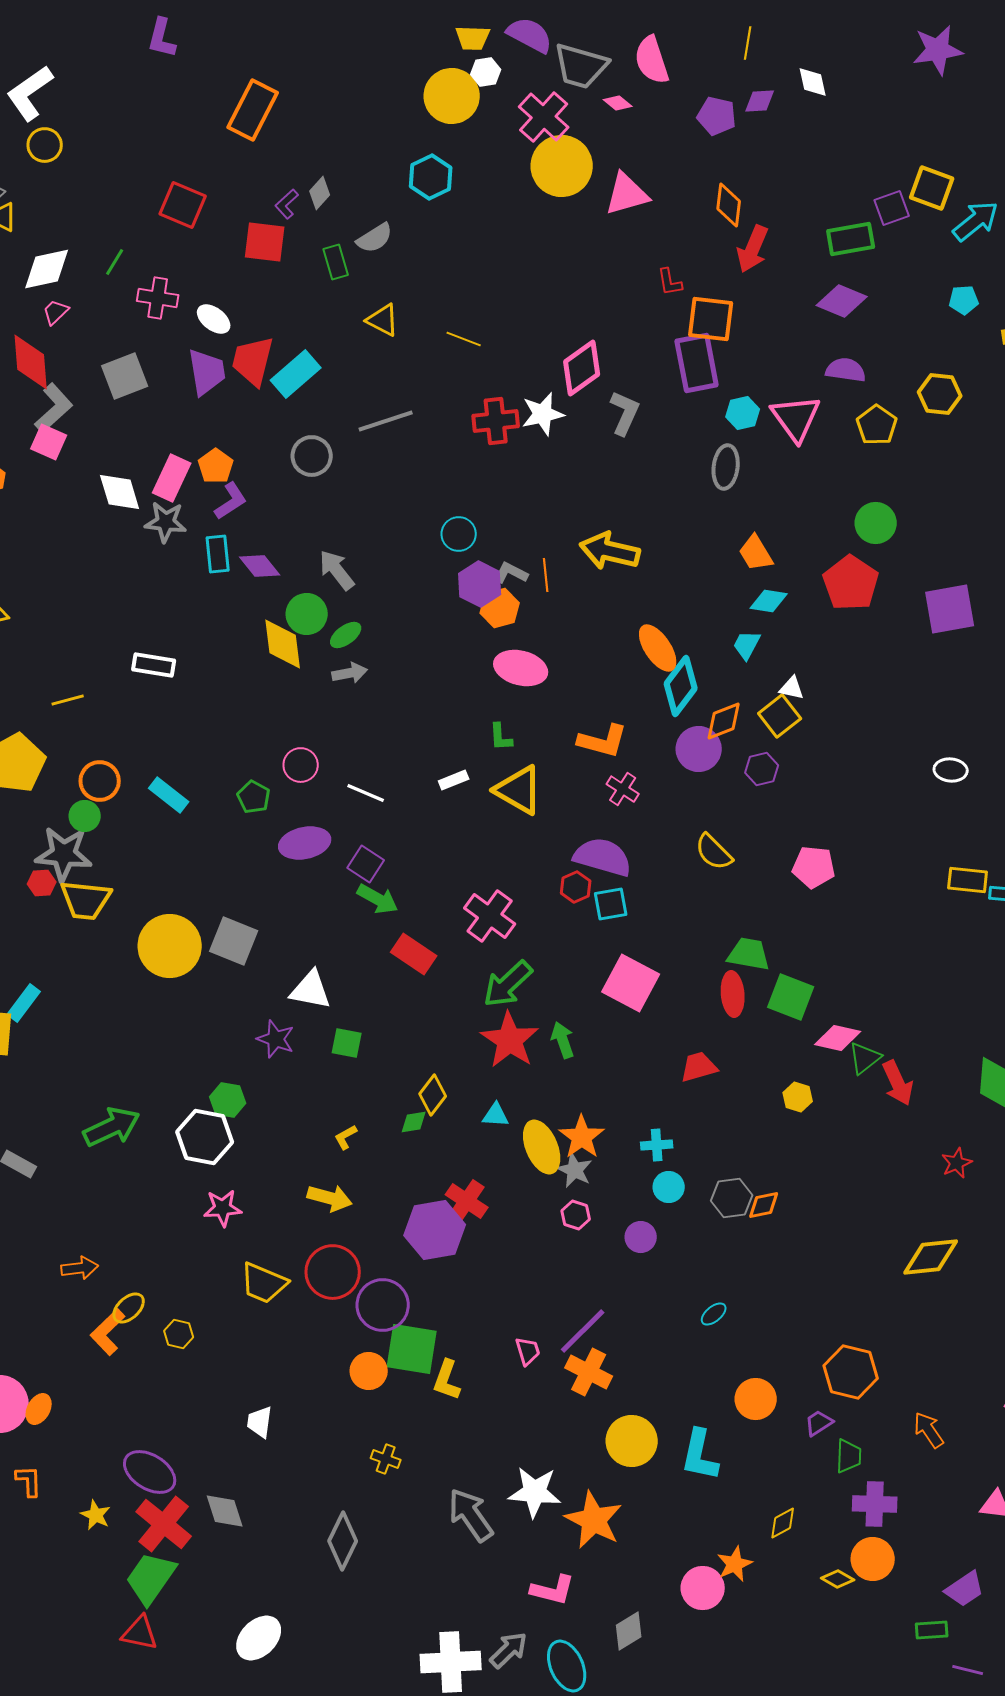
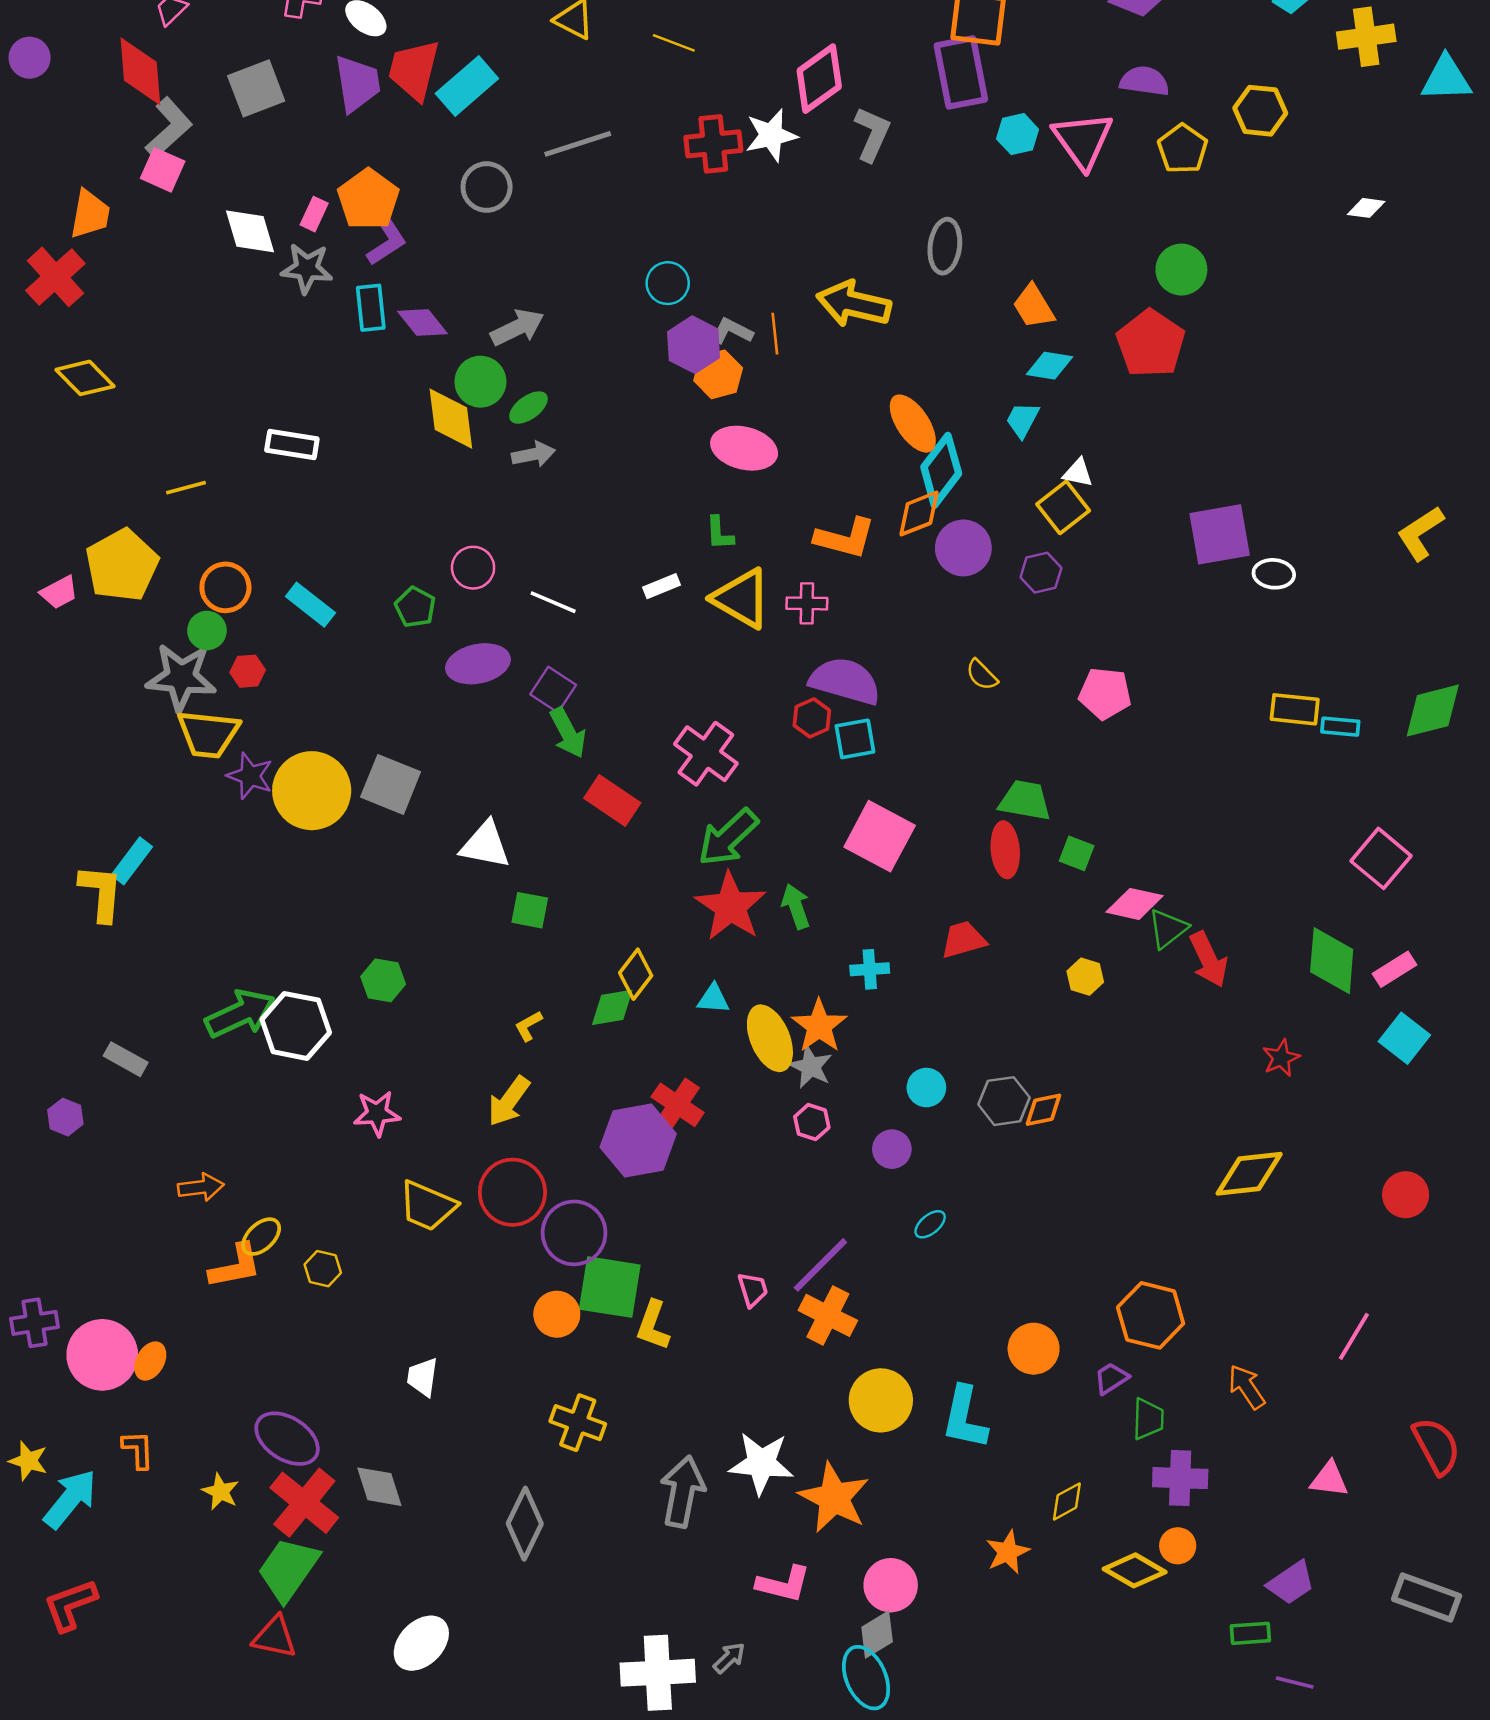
orange pentagon: (216, 466) -> (368, 199), size x1.4
gray ellipse: (726, 467) -> (945, 246), moved
pink rectangle: (172, 478) -> (314, 214), size x0.6
gray arrow: (337, 570) -> (517, 327), turned 102
purple square: (950, 609) -> (1220, 534), moved
orange diamond: (724, 721) -> (919, 513), moved
pink cross: (623, 789) -> (807, 603), moved, turned -32
yellow semicircle: (714, 852) -> (982, 675), size x0.7
red hexagon: (42, 883) -> (248, 671), moved
green arrow: (378, 899) -> (568, 733), turned 33
green square: (791, 997) -> (1077, 853), size x0.6
purple star: (276, 1039) -> (250, 776), moved
green diamond: (414, 1122) -> (612, 1007), size x1.4
white hexagon: (205, 1137) -> (296, 1026), moved
cyan cross: (657, 1145) -> (870, 969), moved
yellow arrow: (330, 1198) -> (509, 1101), turned 111
cyan ellipse: (714, 1314) -> (930, 1224), moved
orange L-shape: (108, 1332) -> (235, 1266), turned -147
yellow cross: (386, 1459) -> (578, 1423), size x1.5
gray arrow: (471, 1515) -> (682, 1492), turned 46
orange circle: (873, 1559) -> (1178, 1546), size x0.7
yellow diamond: (838, 1579) -> (1135, 1570), size x1.5
pink circle: (703, 1588) -> (891, 1585), moved
gray arrow: (509, 1650) -> (729, 1658), size x0.7
cyan ellipse: (567, 1666) -> (866, 1678), moved

